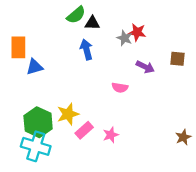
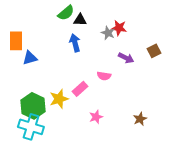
brown square: (178, 59) -> (154, 51), turned -32
pink rectangle: (84, 130) -> (80, 89), moved
brown star: (183, 137) -> (140, 119), moved

